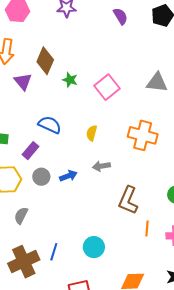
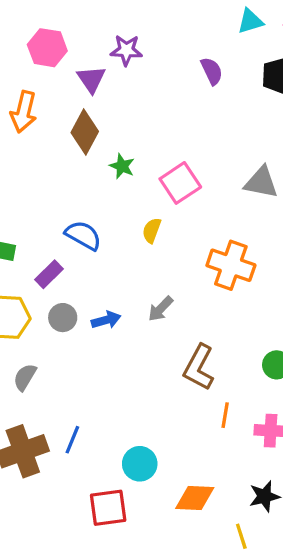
purple triangle: (23, 82) -> (91, 79), moved
yellow semicircle: (92, 133) -> (152, 230), moved
gray arrow: (101, 166) -> (161, 309), turned -42
cyan circle: (94, 247) -> (140, 464), moved

